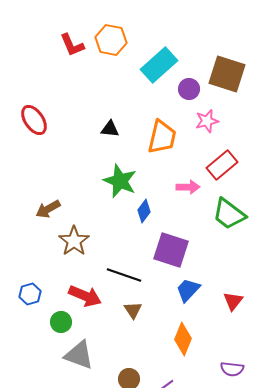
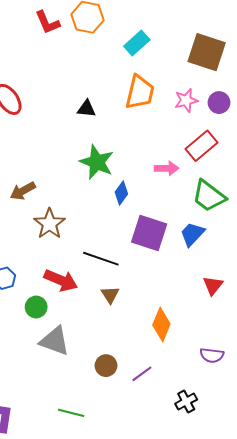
cyan rectangle: (159, 65) -> (137, 43), size x0.7
purple circle: (189, 89) -> (219, 103), moved
orange trapezoid: (162, 137) -> (140, 92), moved
blue trapezoid: (188, 290) -> (192, 234), moved

